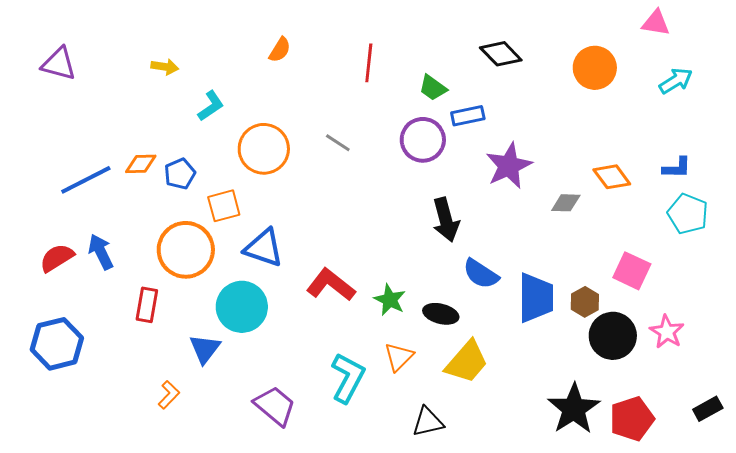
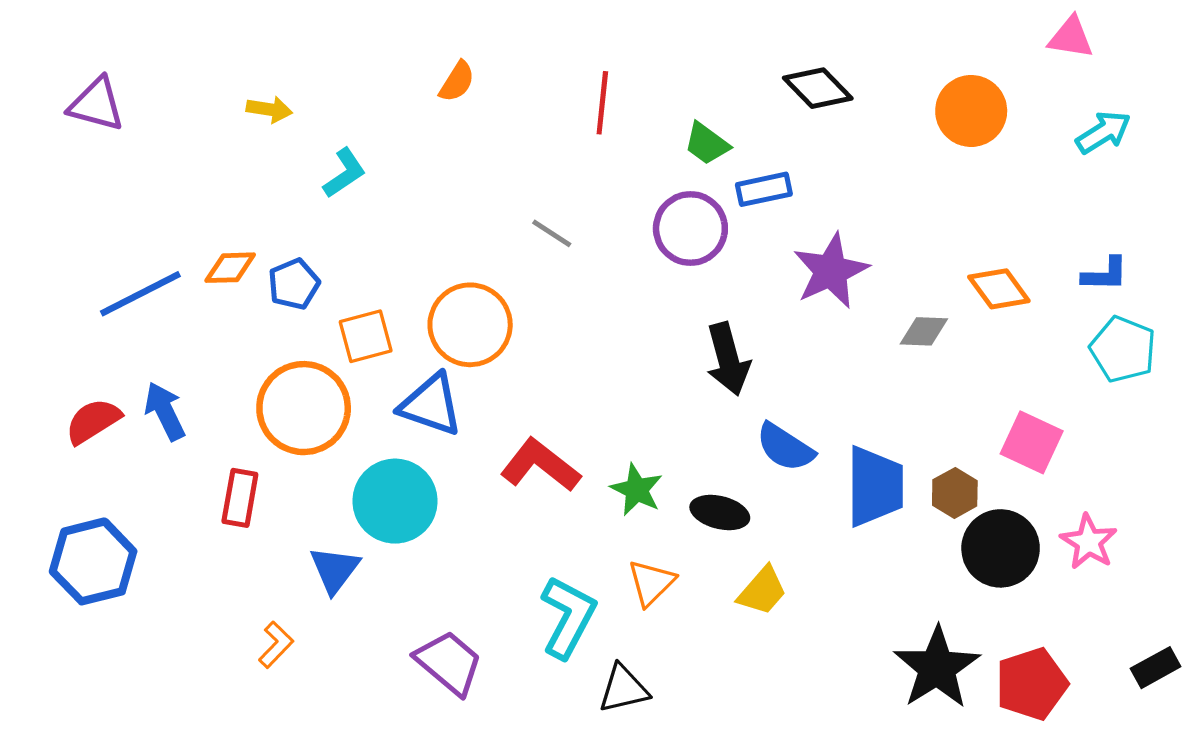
orange circle: (264, 149) -> (470, 325), moved
yellow trapezoid: (467, 362) -> (762, 591), size x0.7
black triangle: (428, 422) -> (624, 689), moved

